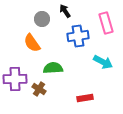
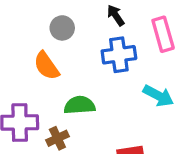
black arrow: (65, 11) -> (116, 15), moved
brown cross: (39, 89) -> (57, 138), turned 32

